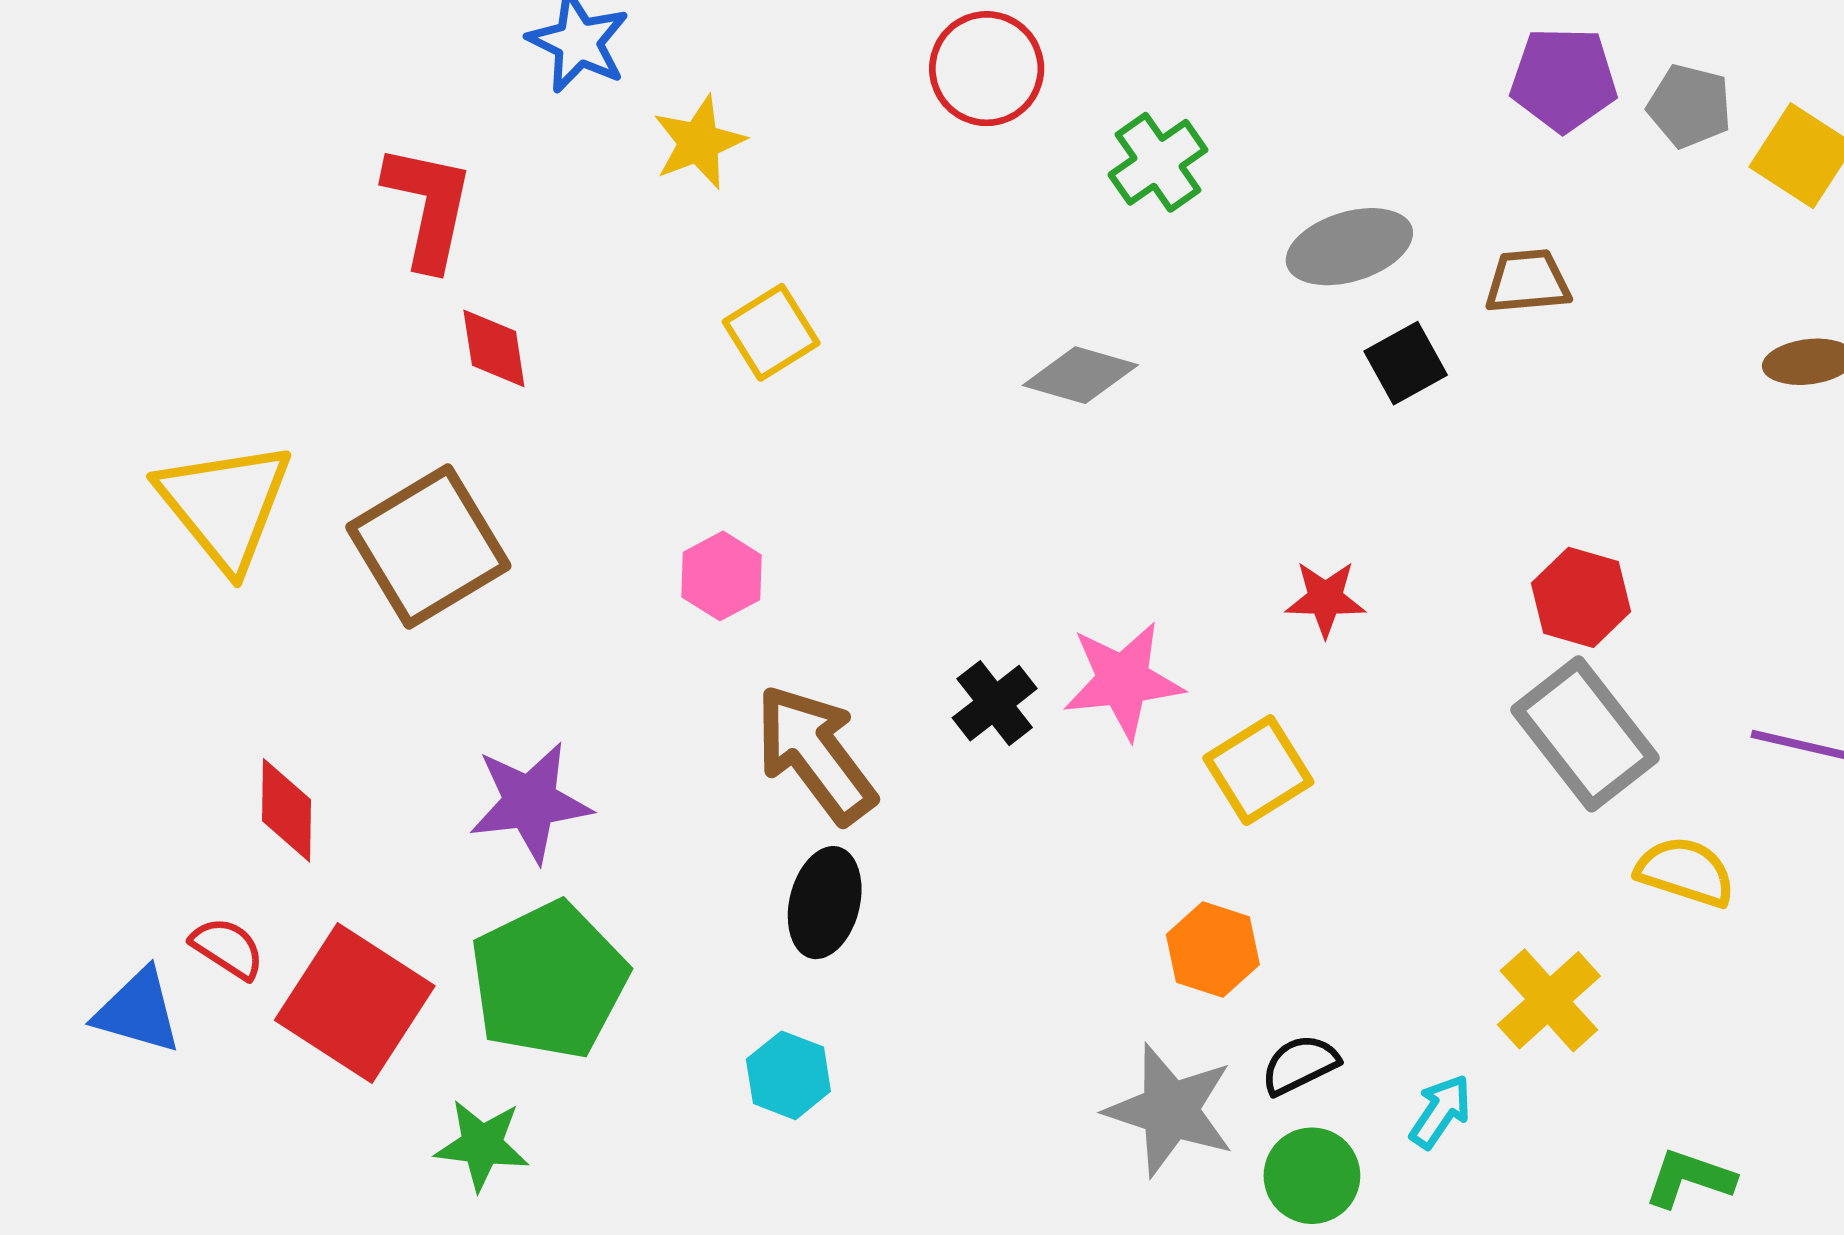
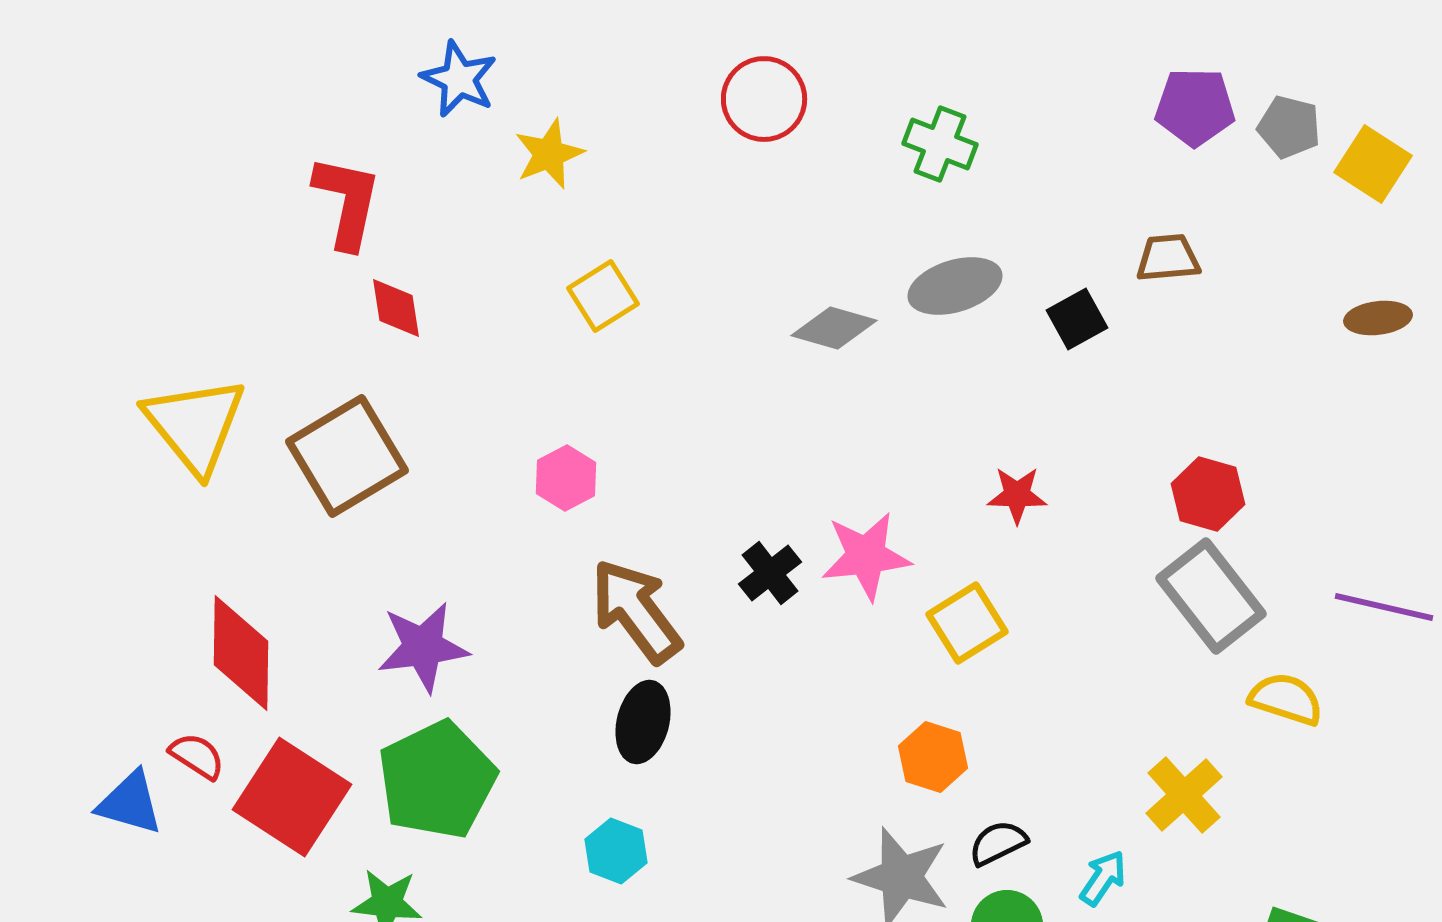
green cross: (1158, 162) -> (940, 144), moved, turned -34
gray ellipse: (1349, 247) -> (955, 286), moved
red diamond: (286, 810) -> (241, 653), size x1.5

